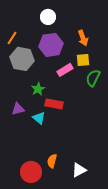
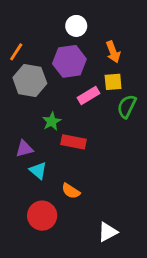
white circle: (48, 17) -> (76, 26), moved
cyan triangle: (39, 118) -> (38, 171), moved
orange semicircle: (52, 161) -> (71, 191), moved, turned -72
red circle: (31, 172) -> (42, 216), moved

